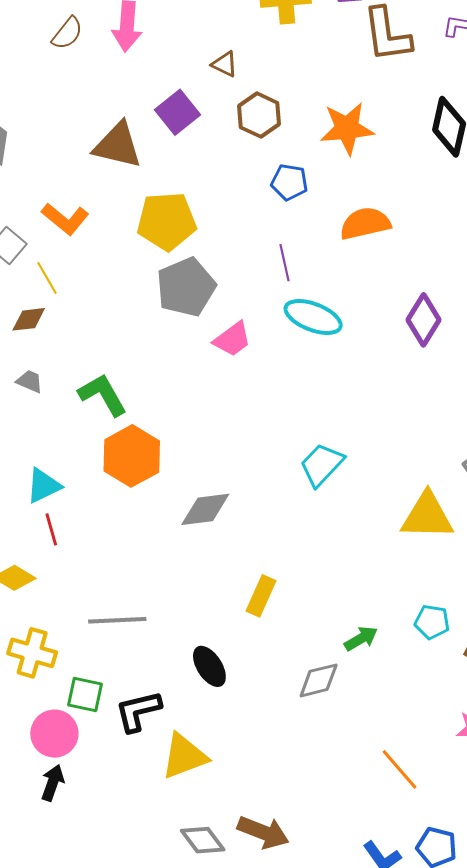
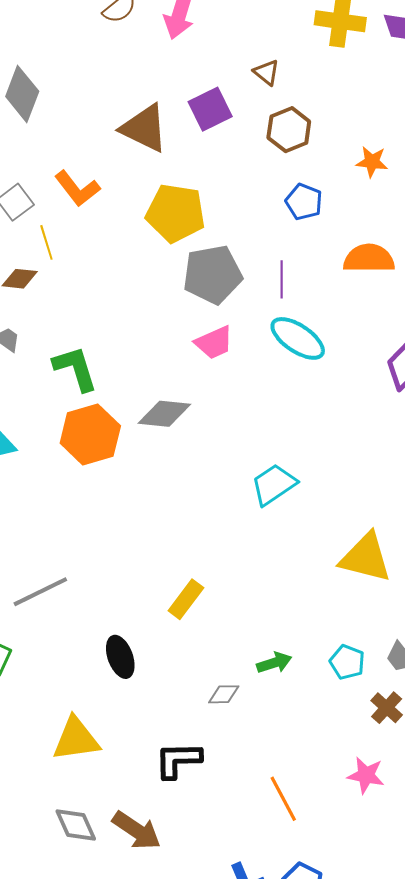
orange star: (347, 128) -> (372, 162), size x0.6
gray pentagon: (186, 287) -> (213, 275), moved
gray diamond: (205, 509) -> (164, 414), moved
gray line: (117, 620) -> (40, 592), turned -36
gray diamond: (319, 680) -> (224, 694), size x0.7
black L-shape: (138, 711) -> (178, 760), moved

